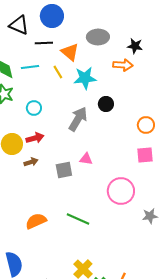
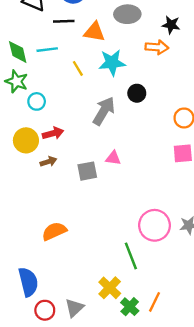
orange triangle: (70, 52) -> (94, 32), turned -30
yellow line: (58, 72) -> (78, 68), moved
cyan circle: (34, 108) -> (37, 101), moved
pink circle: (121, 191) -> (154, 225), moved
green line: (78, 219) -> (131, 256), moved, turned 45

